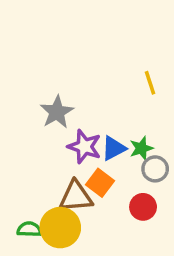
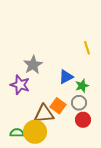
purple star: (84, 147) -> (20, 85), moved
blue triangle: (114, 148) -> (66, 77), moved
gray circle: (155, 169) -> (79, 103), moved

